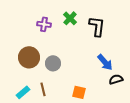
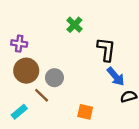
purple cross: (44, 24) -> (19, 44), moved
black L-shape: (97, 26) -> (106, 49), moved
brown line: (43, 89) -> (42, 95), moved, turned -32

